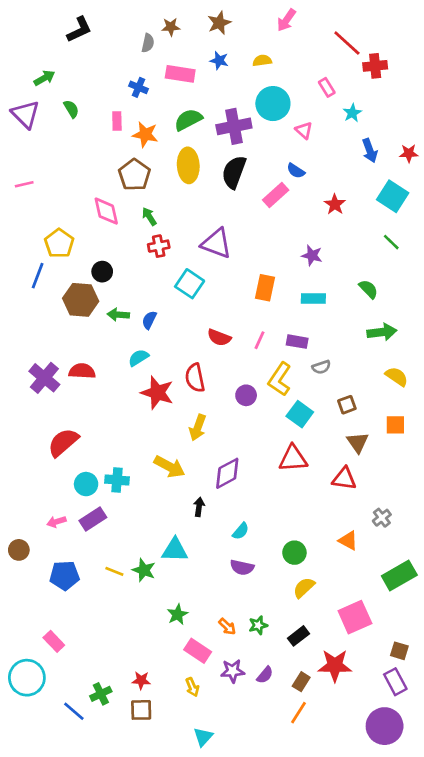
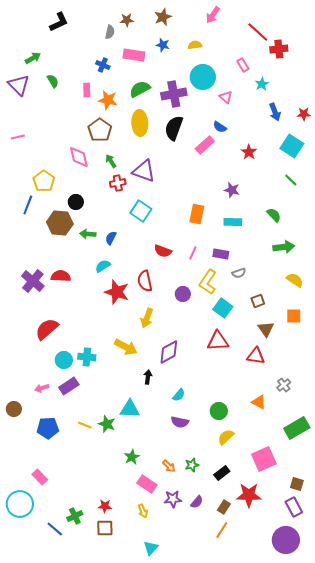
purple triangle: (216, 243) -> (144, 171), moved

